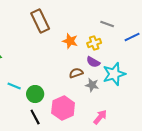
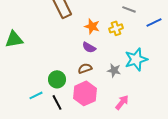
purple semicircle: (93, 62) -> (89, 47), moved
brown semicircle: (76, 73) -> (85, 68), moved
cyan line: (14, 86) -> (36, 95), moved, turned -48

